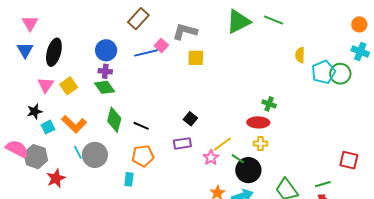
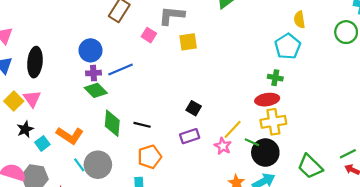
blue line: (146, 53) -> (120, 69), moved
cyan pentagon: (323, 72) -> (288, 46), moved
yellow square: (69, 86) -> (14, 101), moved
yellow cross: (260, 144) -> (273, 122), size x1.6

